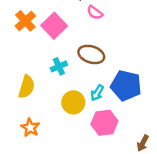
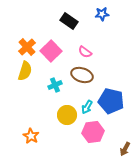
pink semicircle: (95, 13) -> (85, 52), moved
yellow semicircle: (27, 87) -> (25, 71), moved

